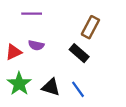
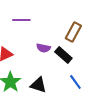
purple semicircle: (36, 45) -> (43, 48), moved
blue line: (78, 89) -> (75, 82), moved

